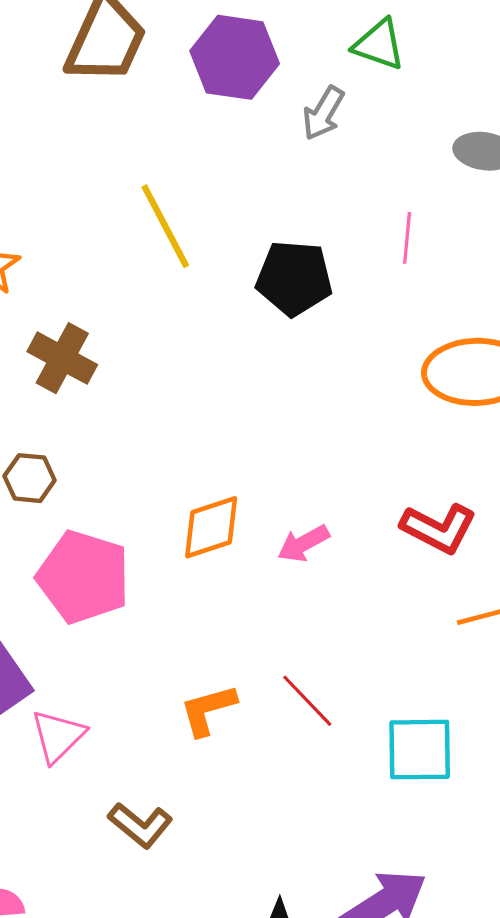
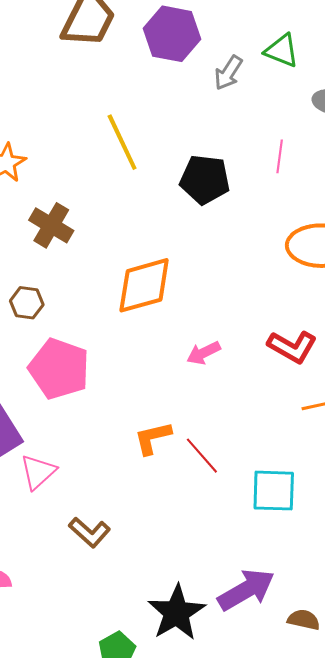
green triangle: (379, 45) -> (282, 51), moved
orange diamond: (211, 527) -> (144, 285), moved, size x1.4
orange L-shape: (208, 710) -> (153, 438), moved

